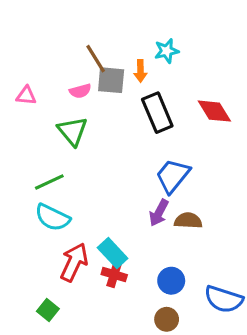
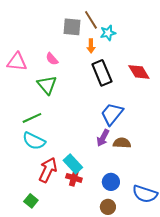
brown line: (96, 59) -> (91, 20), moved
gray square: (111, 80) -> (72, 27), moved
pink semicircle: (80, 91) -> (52, 59), turned 64
pink triangle: (26, 96) -> (17, 62), size x1.5

